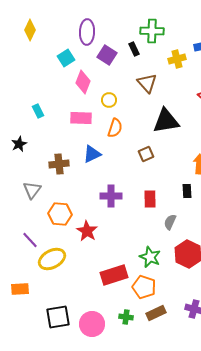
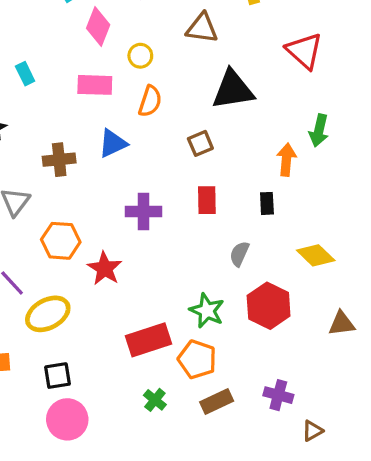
brown triangle: (147, 83) -> (202, 28), turned -40
red rectangle: (150, 199) -> (207, 200), moved
black square: (58, 317) -> (58, 376), moved, size x0.7
green cross: (126, 317) -> (155, 400), moved, turned 32
pink circle: (92, 324) -> (67, 419), moved

